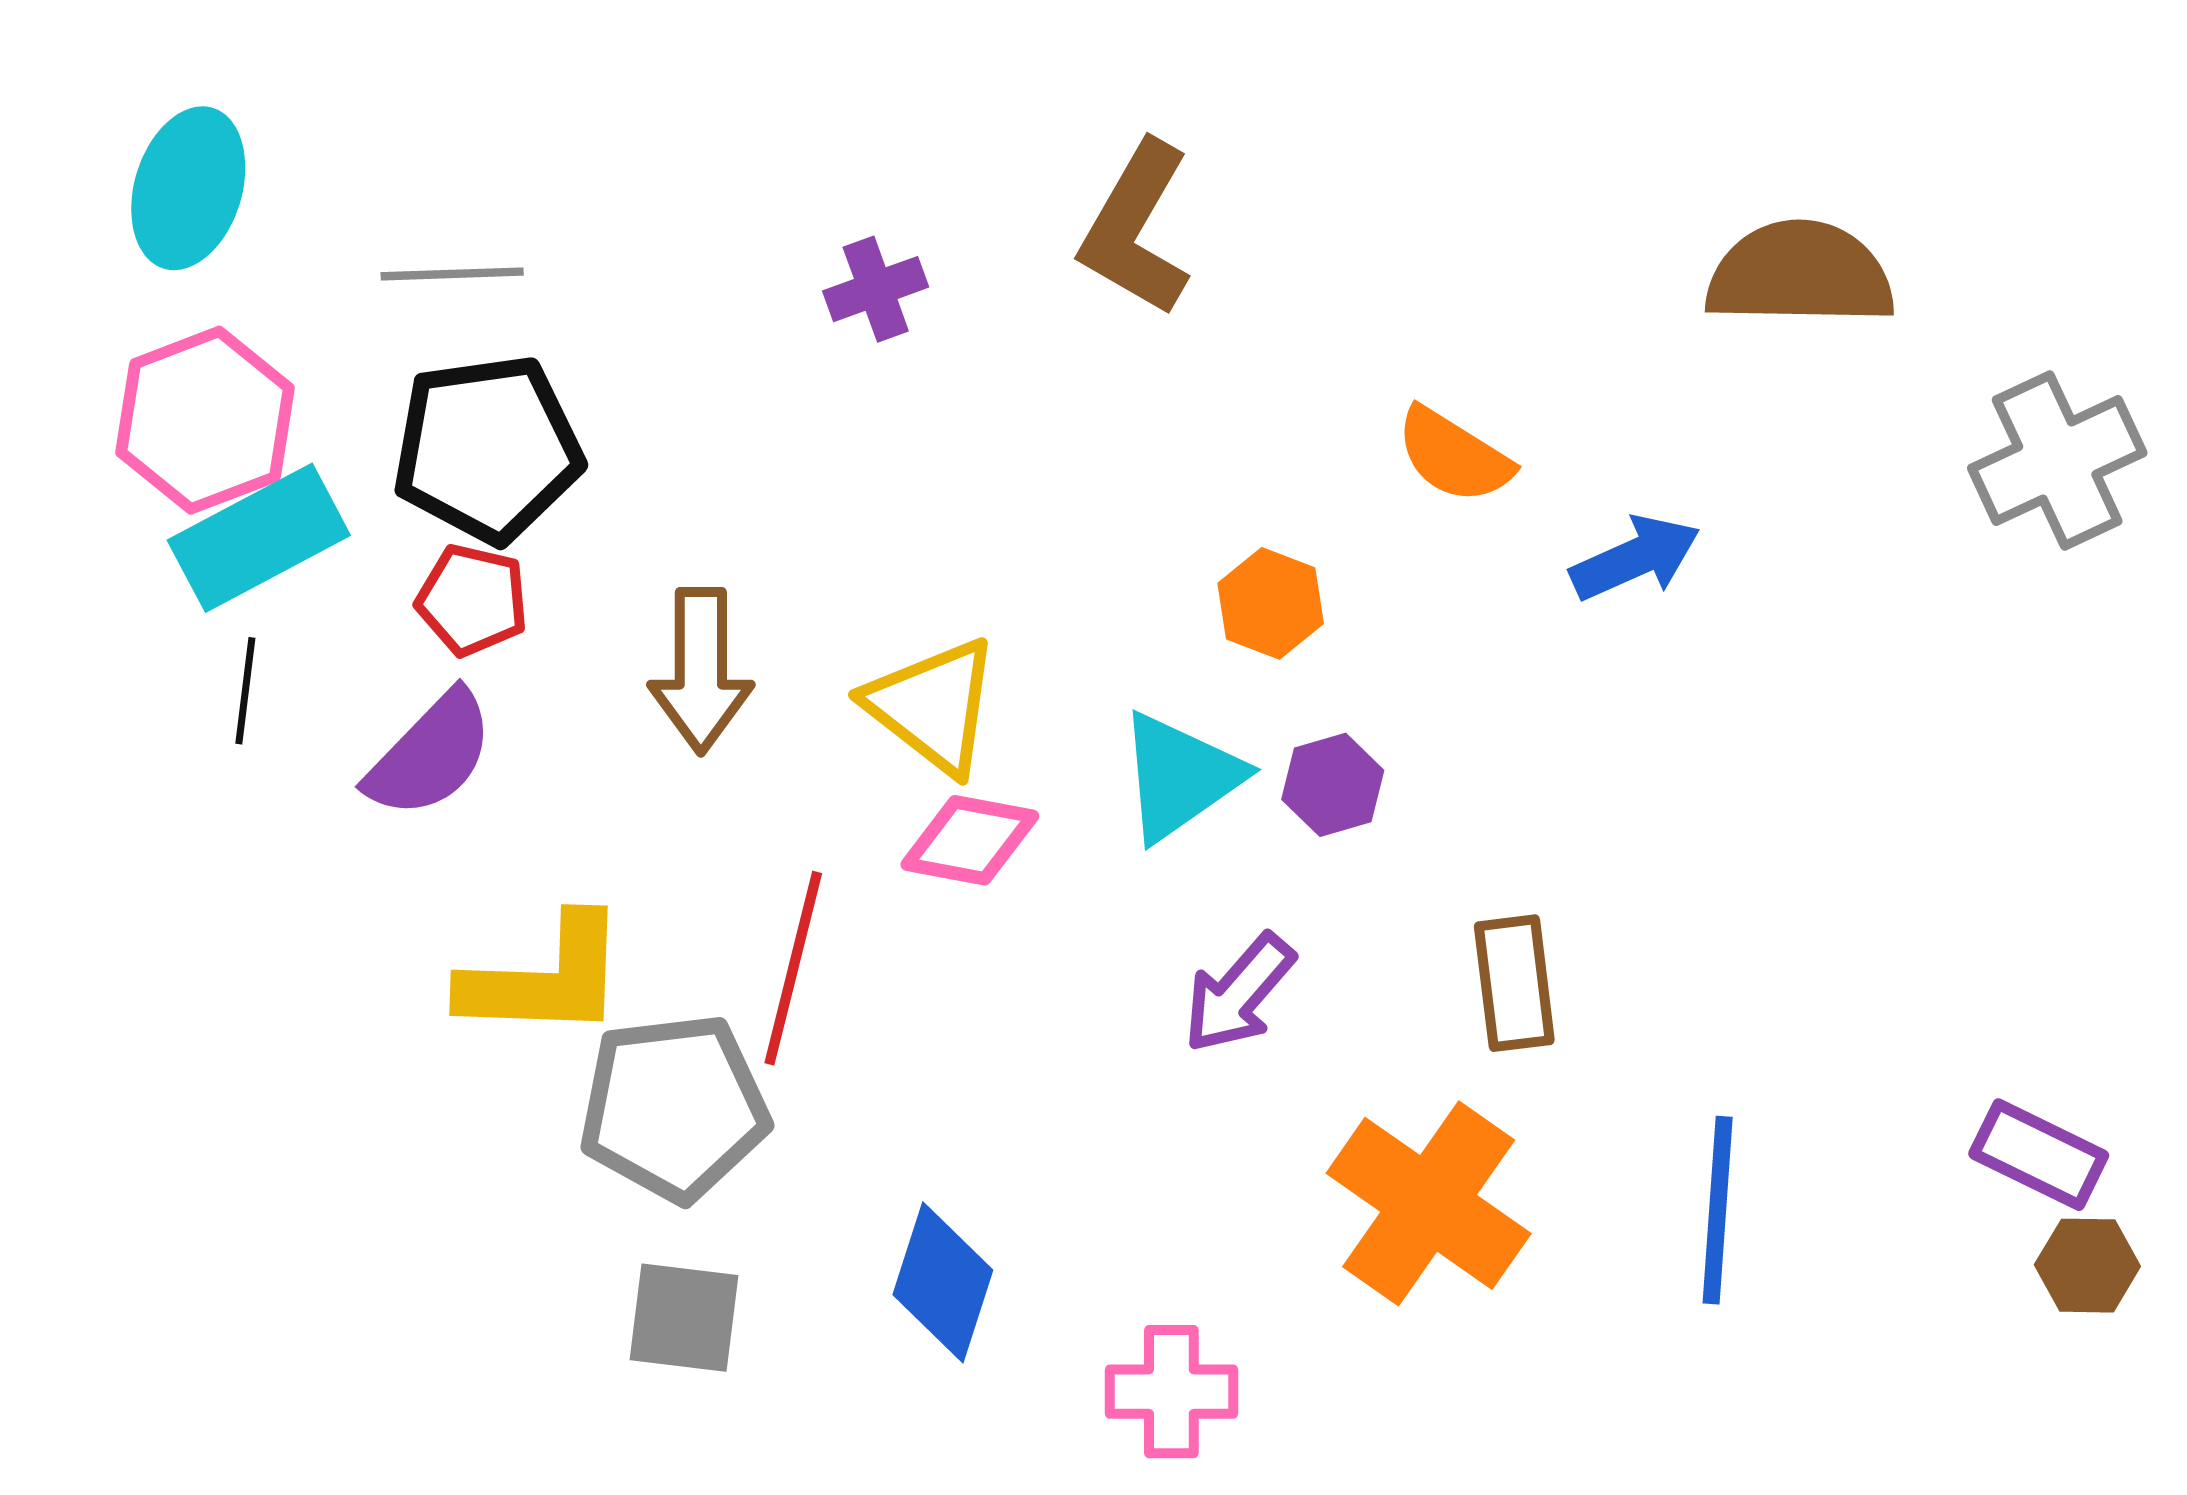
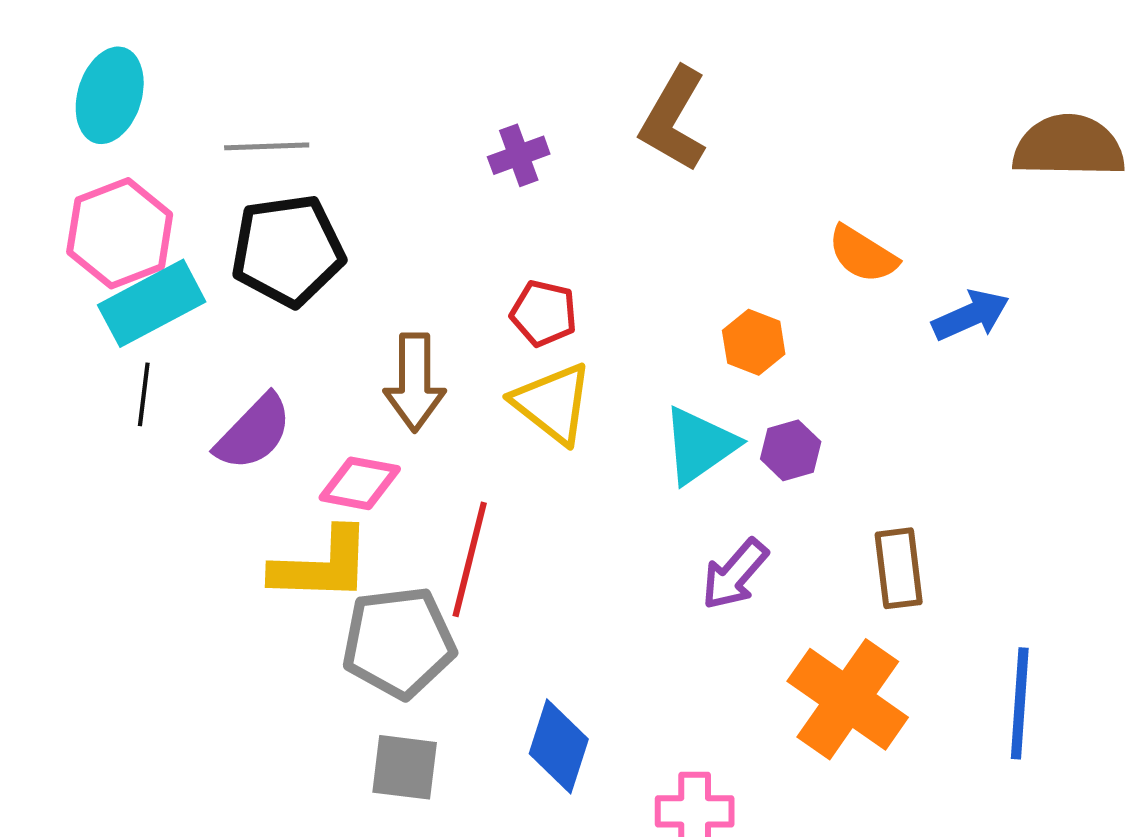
red pentagon: (472, 600) -> (544, 313), moved
pink diamond: (970, 840) -> (360, 483), moved

